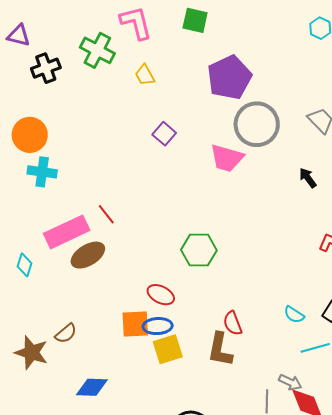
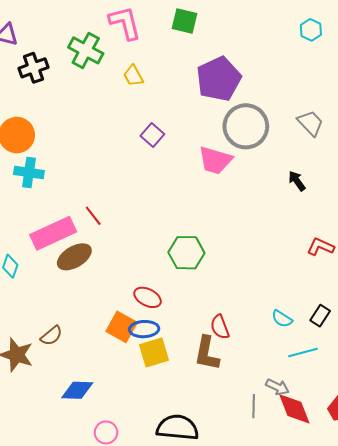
orange square: (135, 324) -> (122, 327), turned 32

